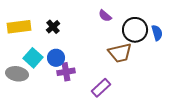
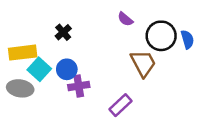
yellow rectangle: (19, 27) -> (23, 53), moved
brown trapezoid: (120, 53) -> (143, 63), turned -105

